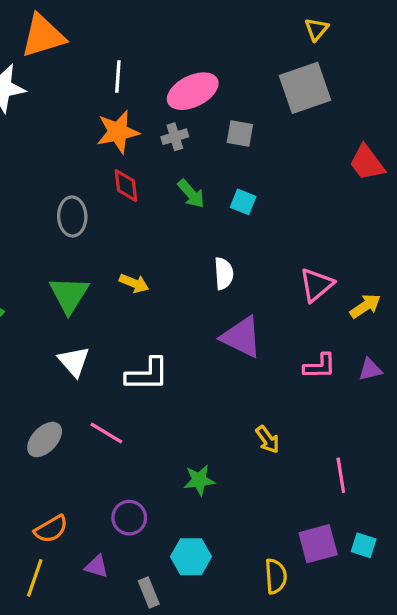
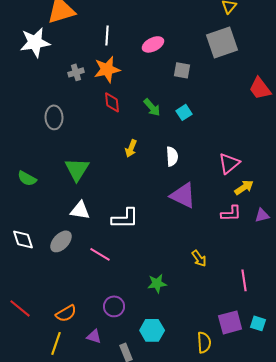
pink ellipse: (193, 91) -> (153, 44), size x0.7
gray cross: (175, 137) -> (76, 72), moved
cyan square: (243, 202) -> (184, 112), turned 35
gray ellipse: (72, 216) -> (54, 117), moved
yellow arrow: (134, 283) -> (131, 148), moved, turned 90
yellow arrow: (365, 306) -> (244, 187), moved
white triangle: (74, 361) -> (80, 210), turned -40
gray ellipse: (45, 439) -> (61, 241), moved

